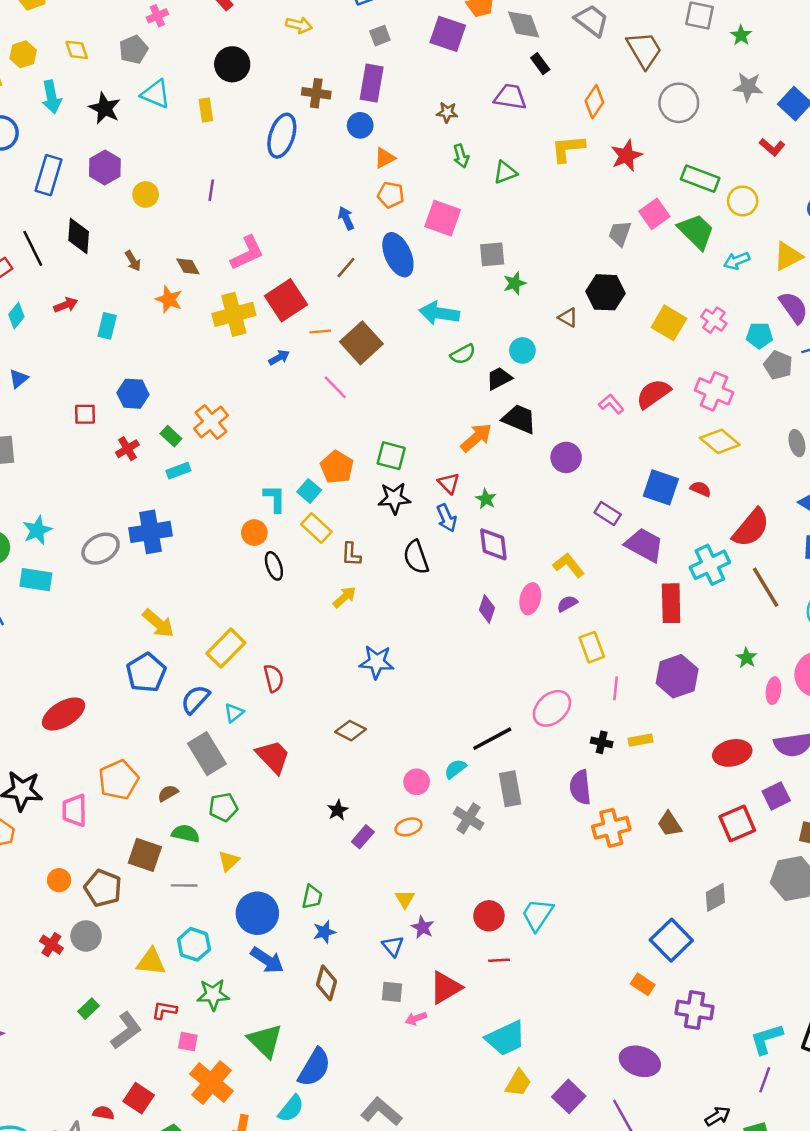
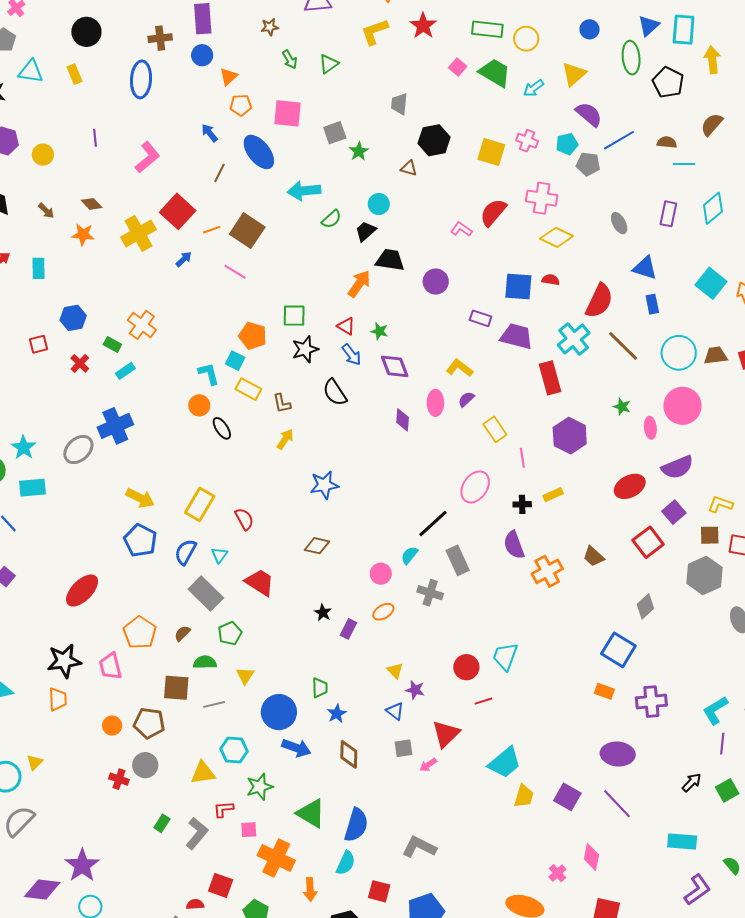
pink square: (654, 214) -> (458, 67), size x0.7
gray trapezoid: (620, 233) -> (399, 104), moved
pink L-shape: (247, 253) -> (147, 157), moved

